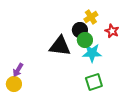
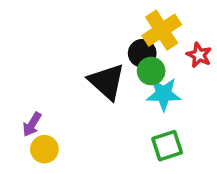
yellow cross: (91, 17) -> (162, 30), size x1.5
black triangle: (60, 46) -> (107, 82), turned 35
yellow circle: (14, 84) -> (44, 149), moved

